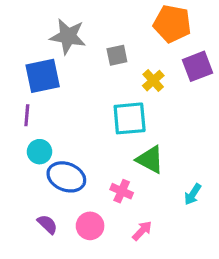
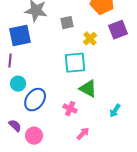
blue ellipse: (66, 177) -> (35, 100), turned -75
purple semicircle: (47, 224) -> (15, 126), moved
pink circle: (90, 226) -> (34, 136), moved

